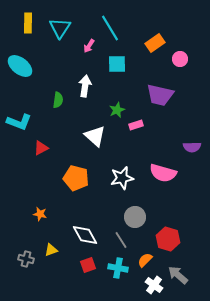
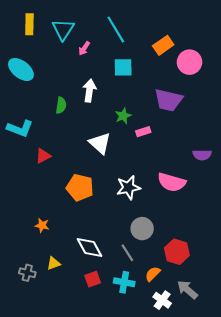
pink arrow: (89, 46) -> (84, 48), moved
pink circle: (180, 59) -> (189, 62), size x1.5

